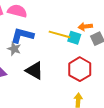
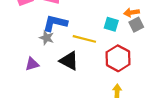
orange arrow: (85, 27) -> (132, 12), moved
yellow line: (59, 34) -> (84, 39), moved

